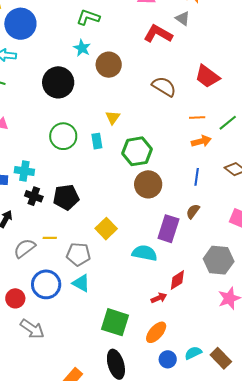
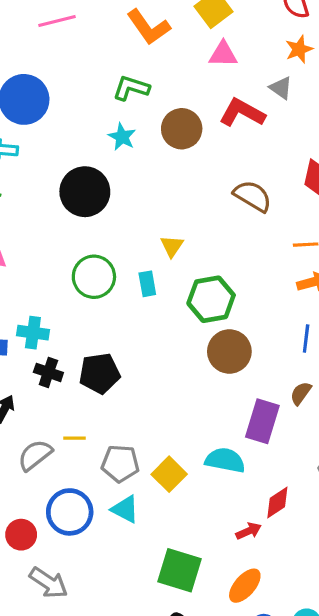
brown circle: (109, 65) -> (182, 129), moved
yellow square: (106, 229) -> (169, 474), moved

